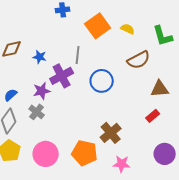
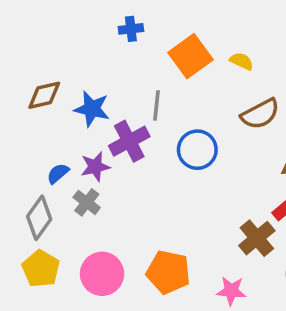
blue star: (40, 57) -> (92, 109), size x1.5
blue semicircle: (11, 95) -> (58, 173), moved
brown cross: (111, 133) -> (257, 238), moved

